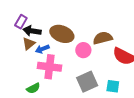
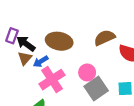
black arrow: (32, 31) -> (26, 44), turned 36
pink circle: (83, 50) -> (87, 72), moved
pink cross: (50, 67) -> (52, 80), turned -30

